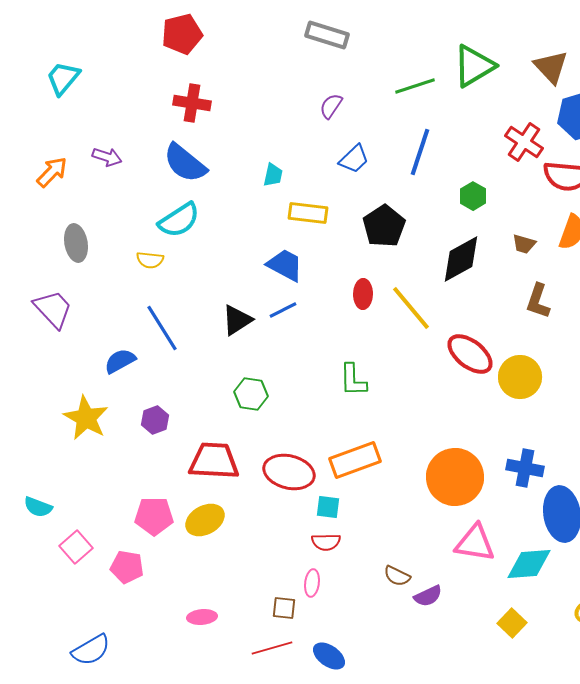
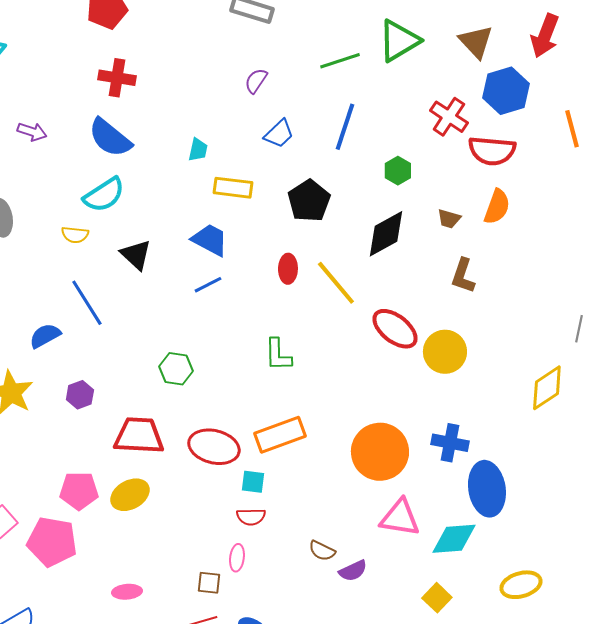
black triangle: (237, 320) -> (136, 255), moved, turned -44
pink pentagon: (127, 567) -> (52, 542), size x1.5

